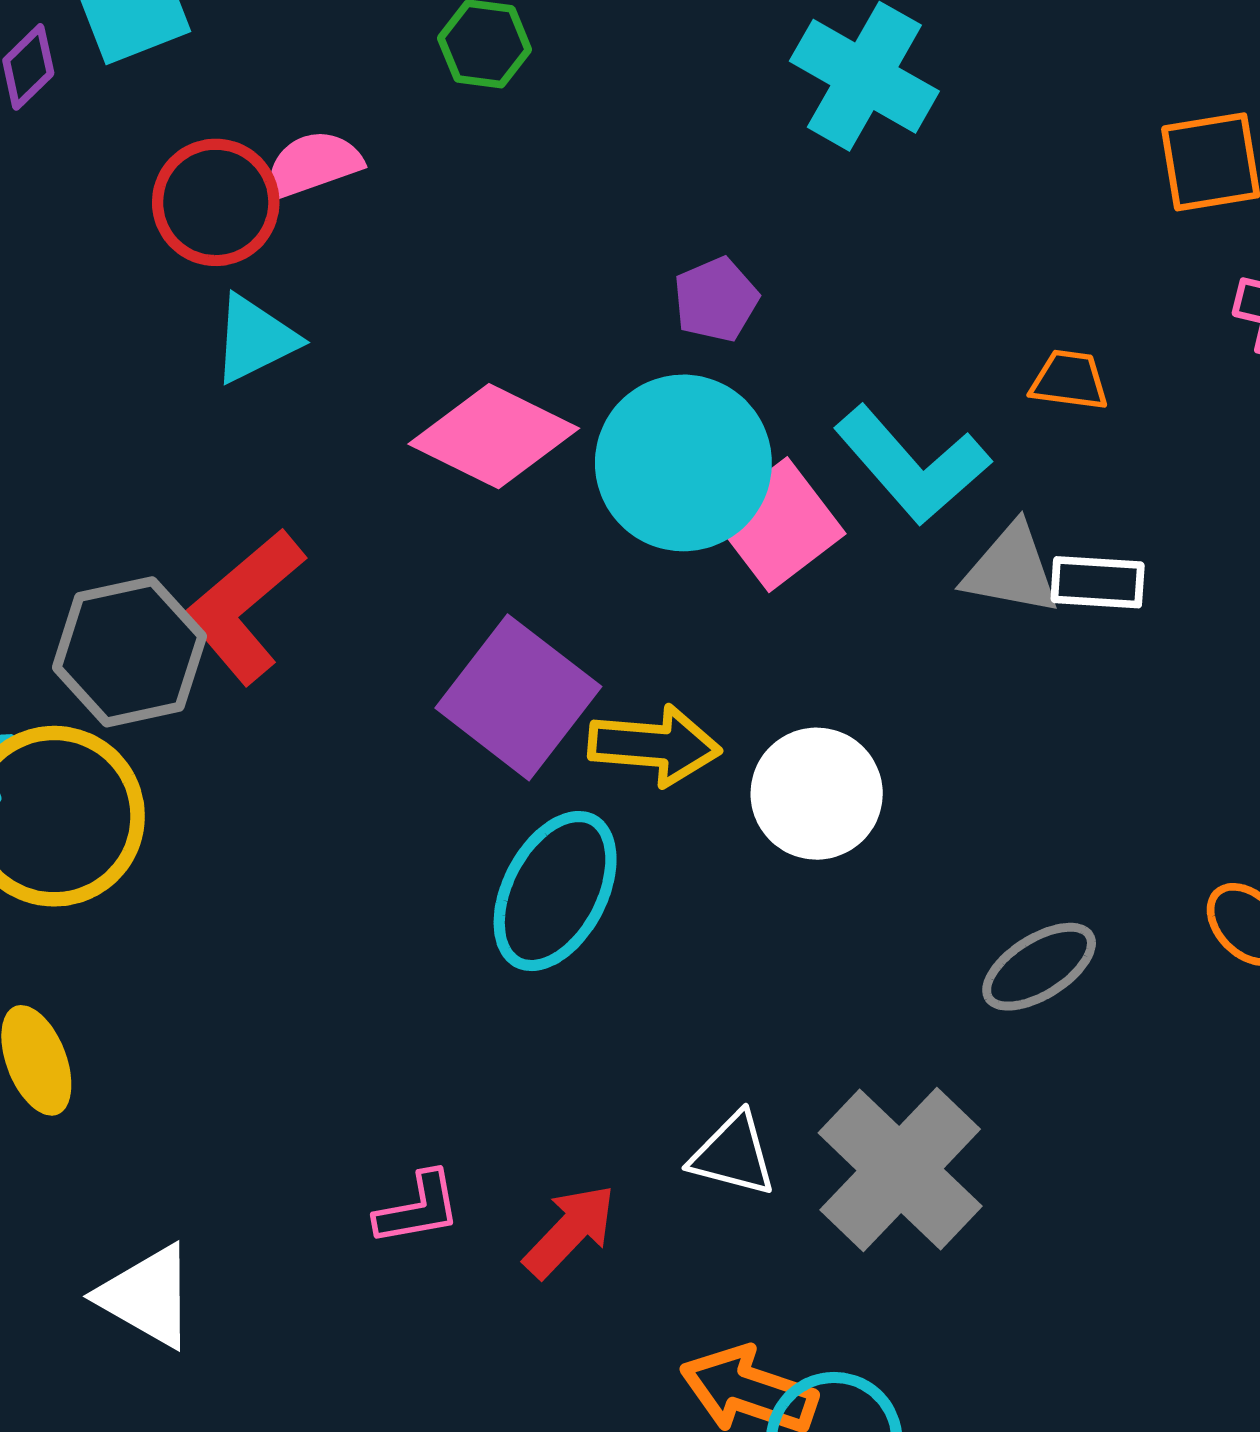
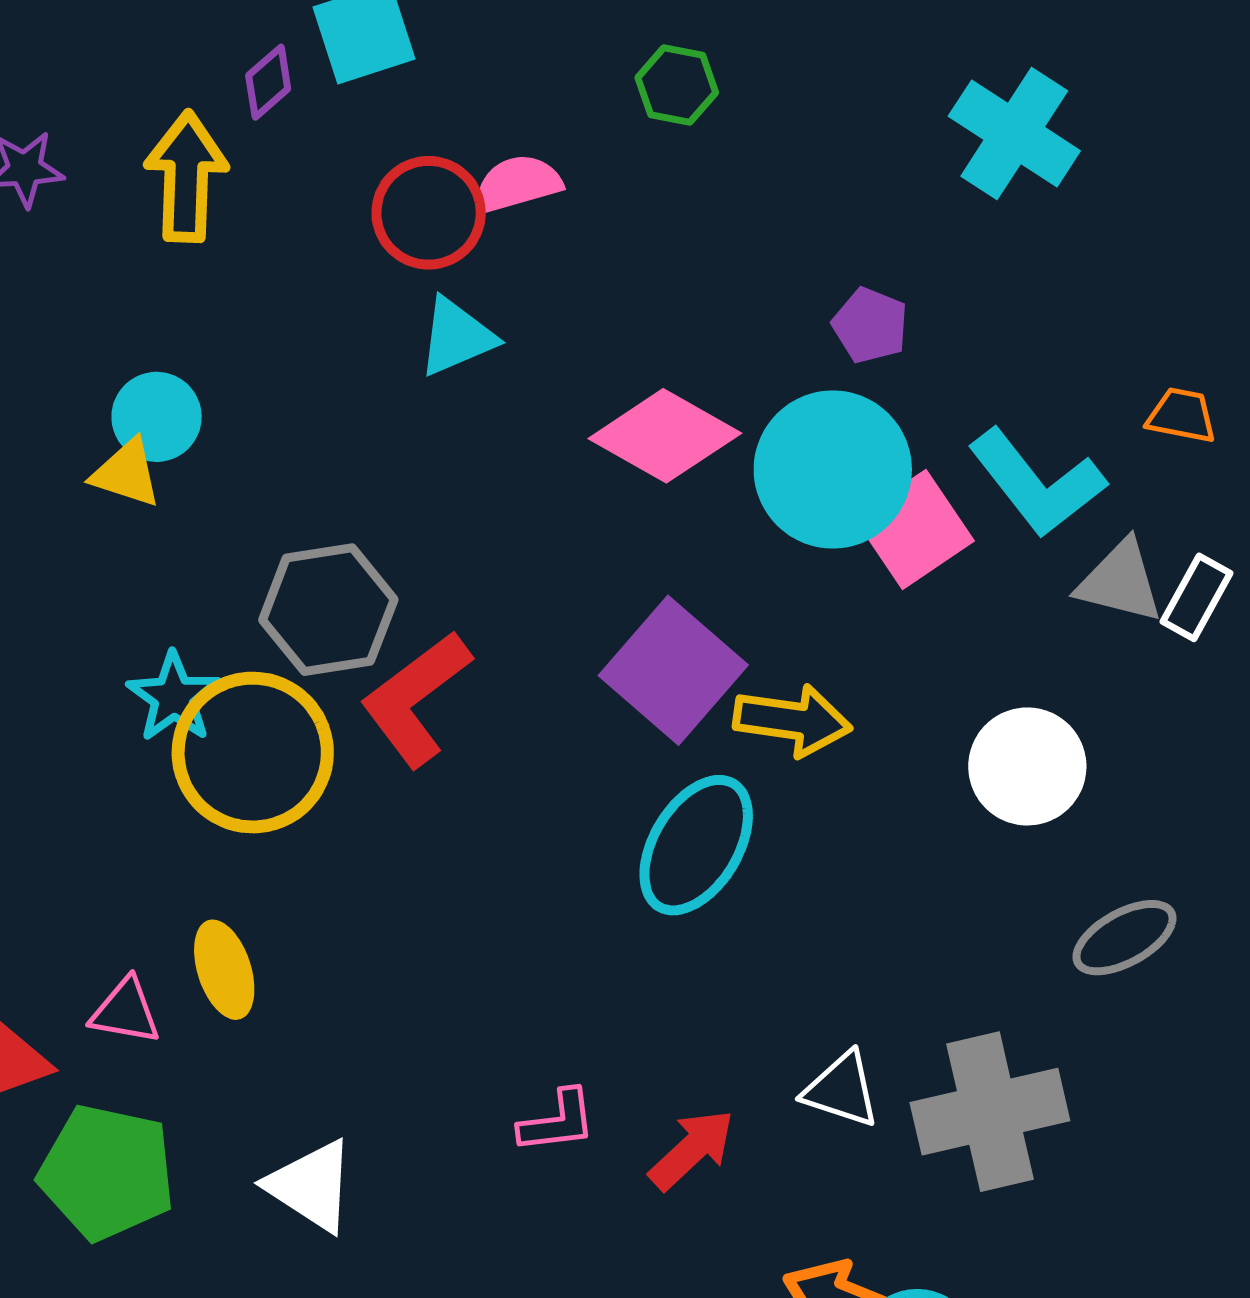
purple pentagon: (716, 300) -> (870, 325), turned -30
white rectangle: (1098, 582) -> (1197, 597), turned -68
red L-shape: (244, 606) -> (416, 699), moved
white circle: (817, 794) -> (1027, 766), moved
gray cross: (900, 1170) -> (990, 1112), turned 30

